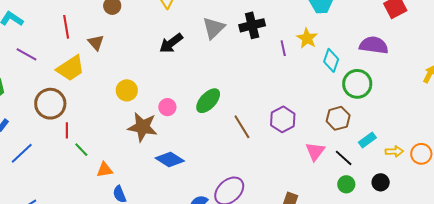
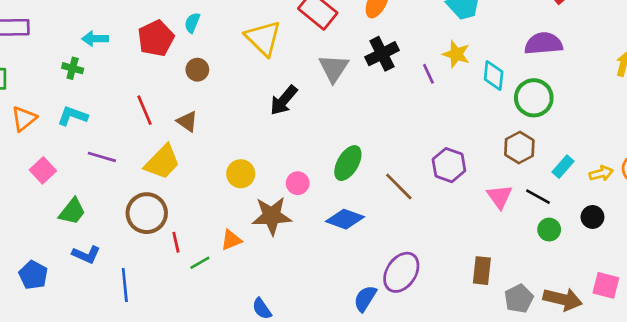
green line: (81, 150) -> (200, 263), turned -63
blue line: (22, 153) -> (125, 285), turned -40
blue diamond: (170, 160) -> (345, 219), moved
orange triangle: (105, 170) -> (231, 240), moved

